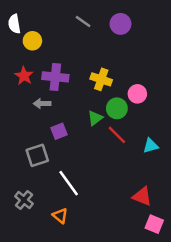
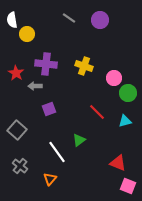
red star: (24, 76) -> (16, 73), moved
green circle: (117, 108) -> (128, 93), moved
green triangle: (95, 118) -> (79, 140), moved
gray square: (37, 155) -> (17, 130), moved, turned -30
orange triangle: (60, 216) -> (50, 179), turned 32

